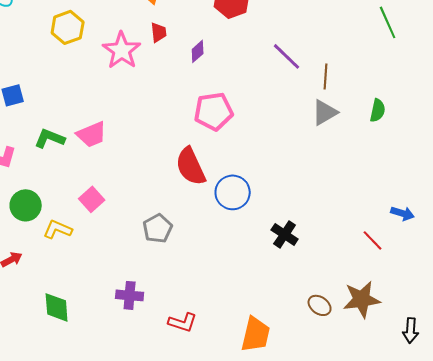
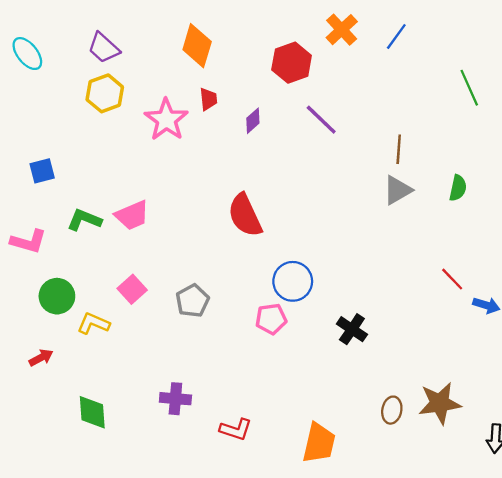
purple line: (287, 56) -> (321, 120), moved
pink pentagon: (214, 111) -> (271, 319), moved, size x0.7
red semicircle: (191, 166) -> (245, 215), moved
gray pentagon: (158, 228) -> (192, 301), moved
red line: (373, 240) -> (452, 279), moved
brown ellipse: (320, 305) -> (392, 410), turned 65

